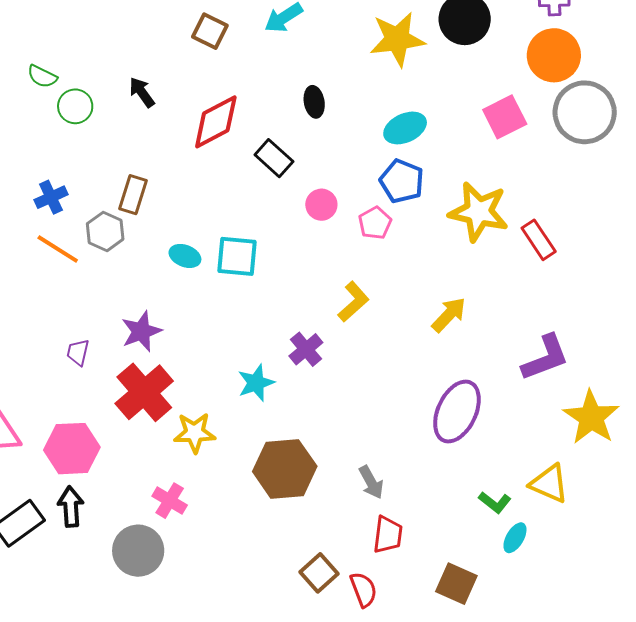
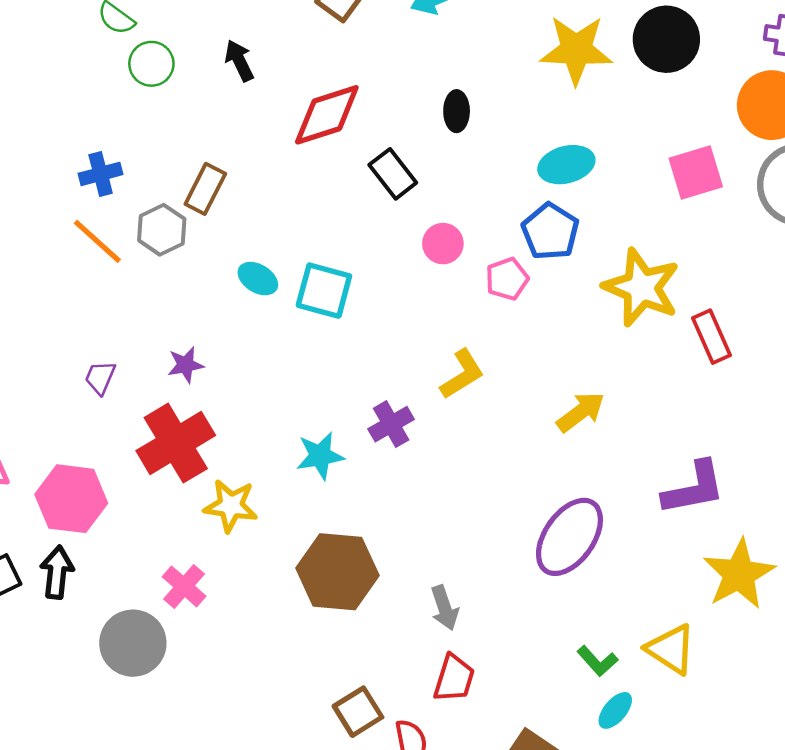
purple star: (141, 331) -> (186, 365), size x0.7

